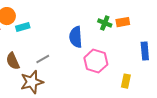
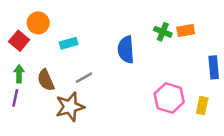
cyan rectangle: (23, 27) -> (69, 43), moved
pink hexagon: (96, 61) -> (169, 98), moved
yellow rectangle: (126, 81) -> (202, 106), moved

